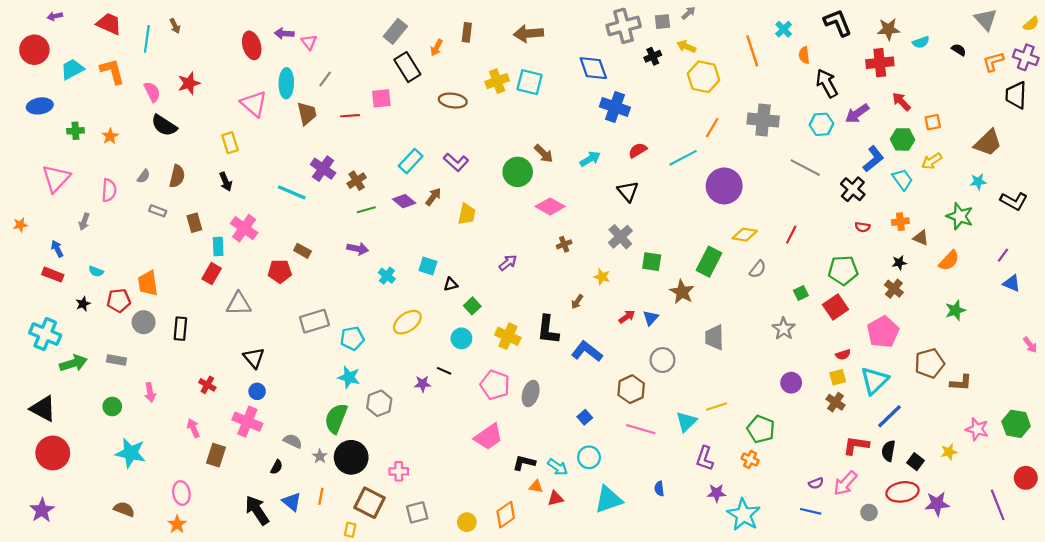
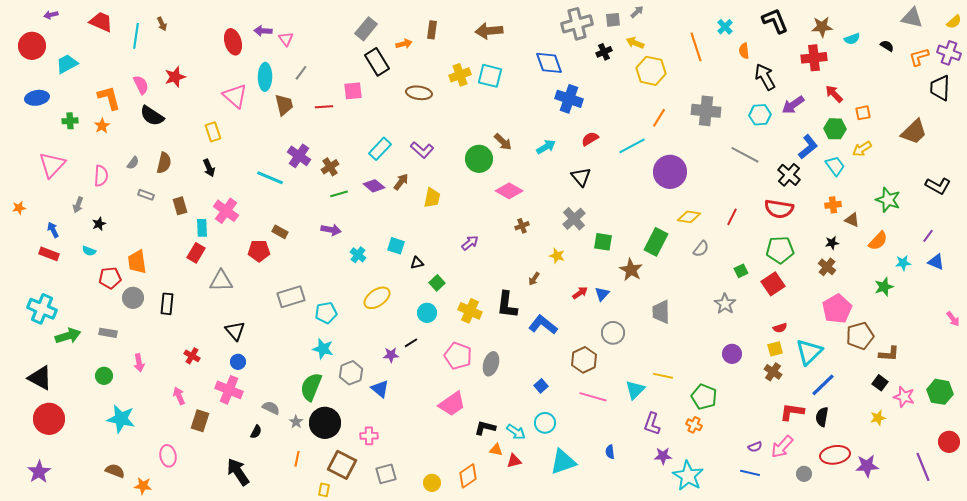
gray triangle: (986, 19) -> (912, 18), turned -35
orange arrow: (437, 48) -> (404, 44), turned -133
orange L-shape: (112, 71) -> (109, 98), moved
cyan star: (978, 182) -> (903, 263), moved
red semicircle: (863, 227) -> (779, 209), moved, size x2.0
black star: (83, 304) -> (99, 224), moved
pink pentagon: (883, 332) -> (837, 309), moved
black line: (444, 371) -> (411, 343), turned -56
yellow line: (717, 406) -> (663, 376), turned 30
black square: (915, 462) -> (880, 383), moved
blue triangle: (292, 502) -> (380, 389), moved
orange star: (177, 524) -> (143, 486), moved, turned -30

